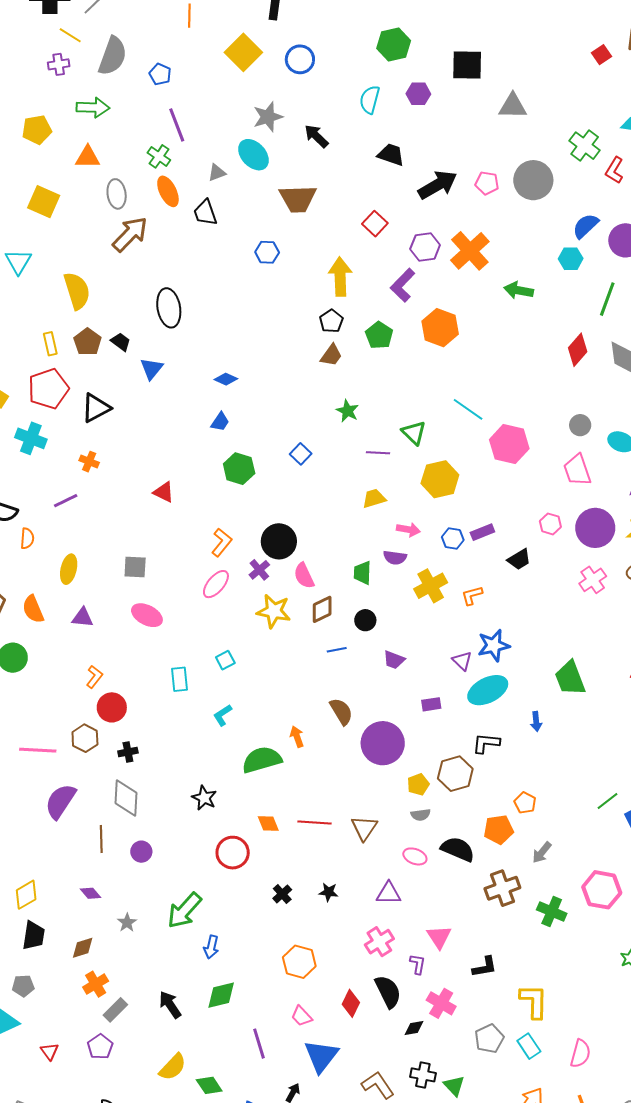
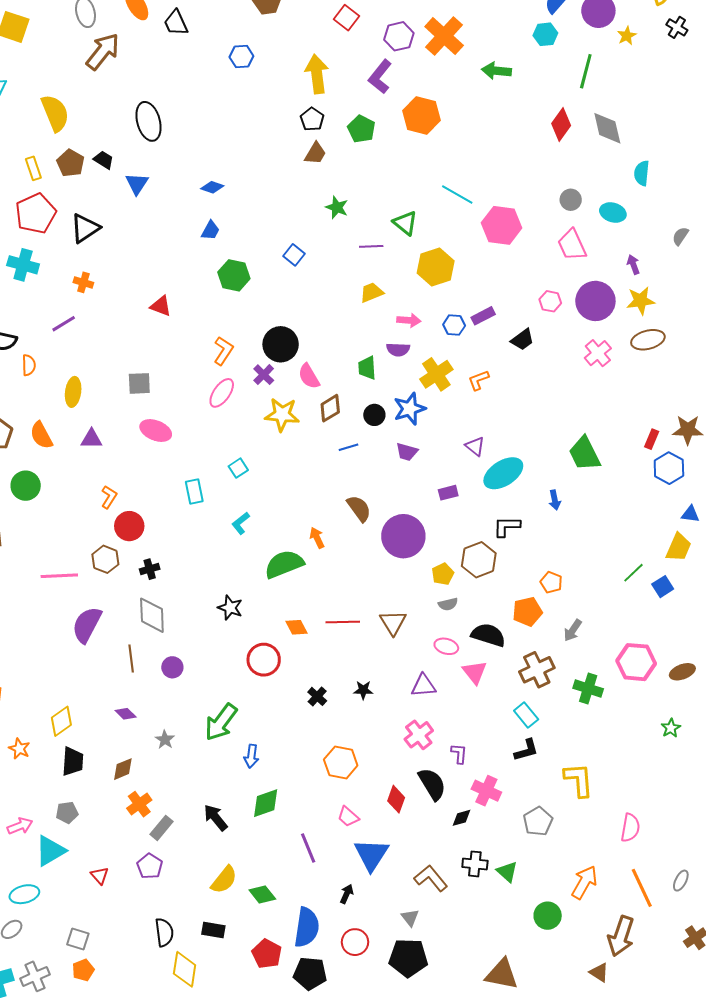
blue star: (494, 645) -> (409, 409), moved
pink triangle: (439, 937) -> (475, 672), moved
cyan rectangle: (529, 1046) -> (526, 715), moved

